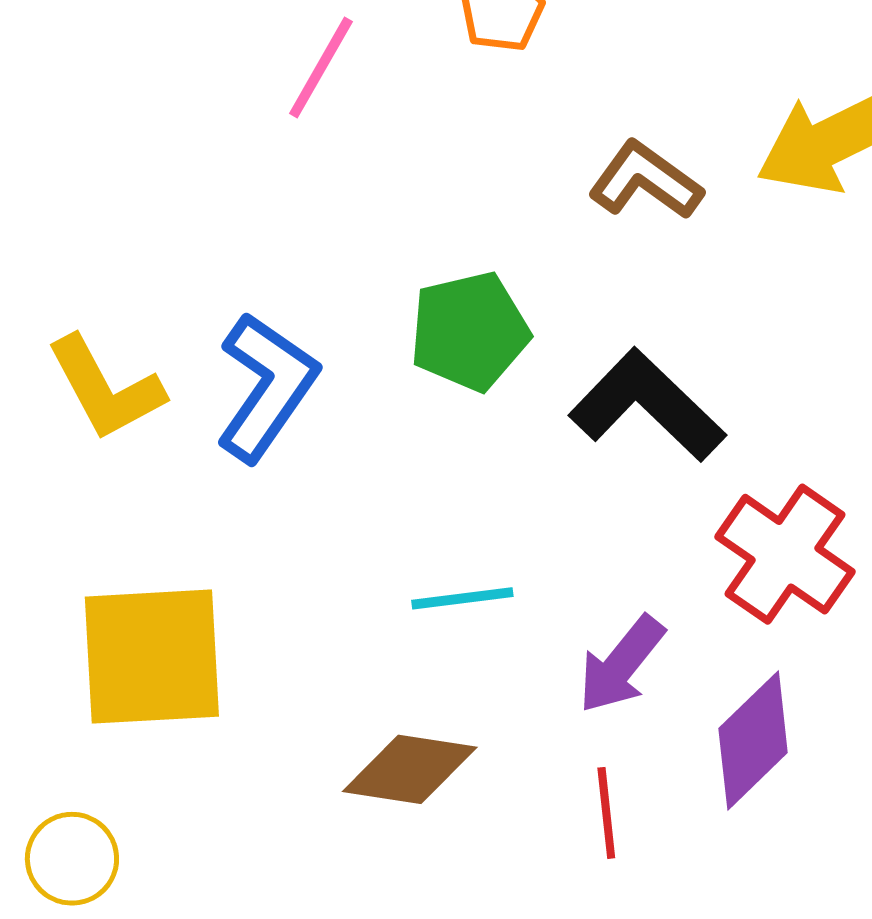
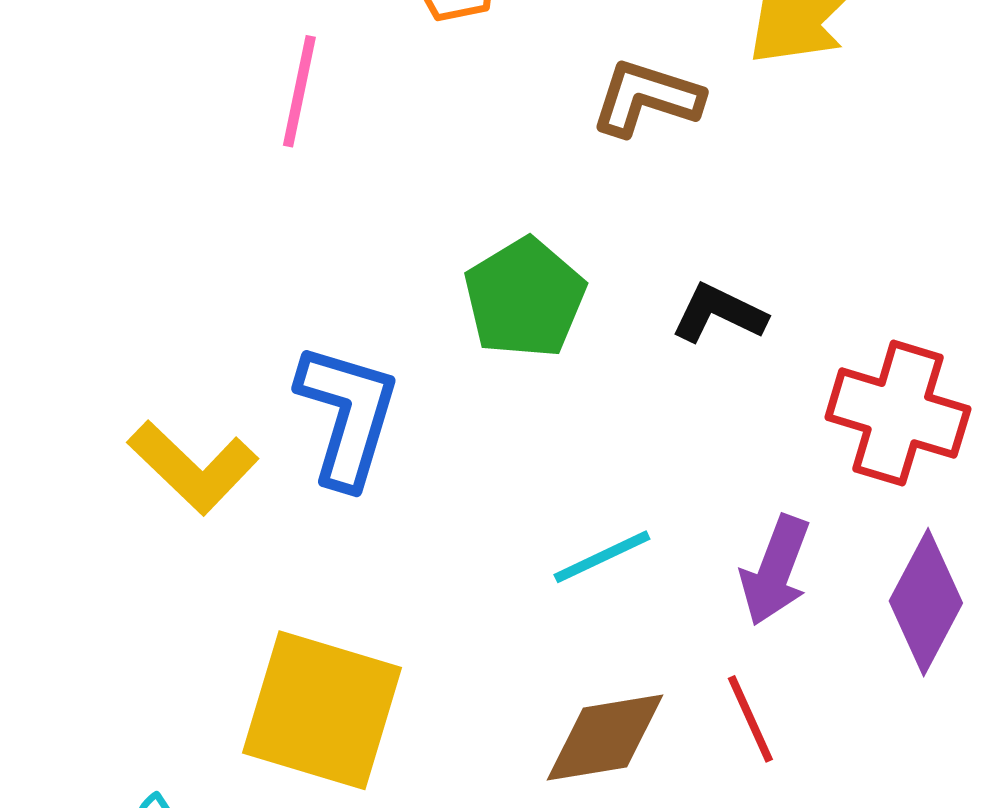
black L-shape: (647, 405) -> (719, 313), size x0.6
yellow square: (152, 657) -> (322, 710), turned 38
red line: (606, 813) -> (750, 719), moved

